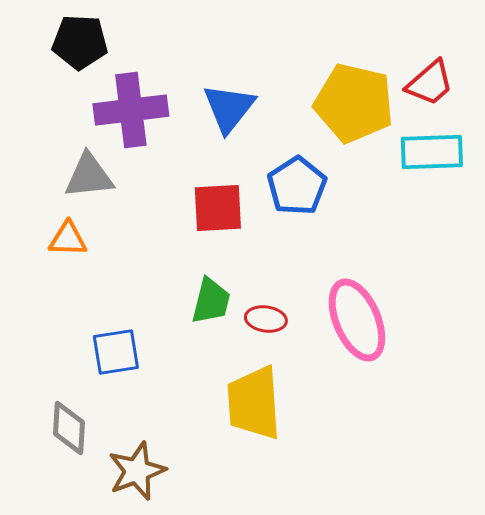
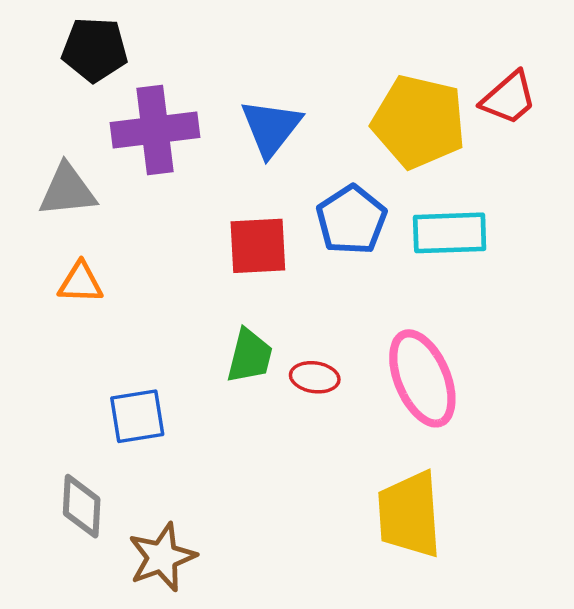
cyan rectangle: (432, 152) -> (450, 233), moved
gray triangle: (89, 176) -> (67, 190), moved
yellow trapezoid: (254, 403) -> (409, 515), moved

